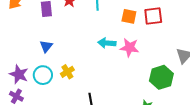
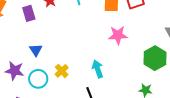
cyan arrow: (107, 43) -> (98, 69), moved, turned 78
purple star: (19, 74) -> (14, 71), moved

